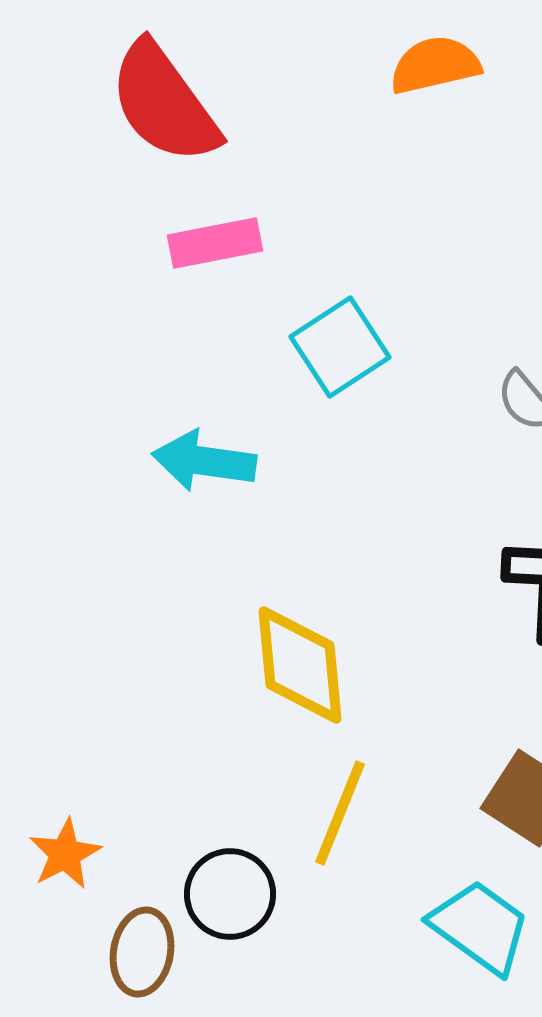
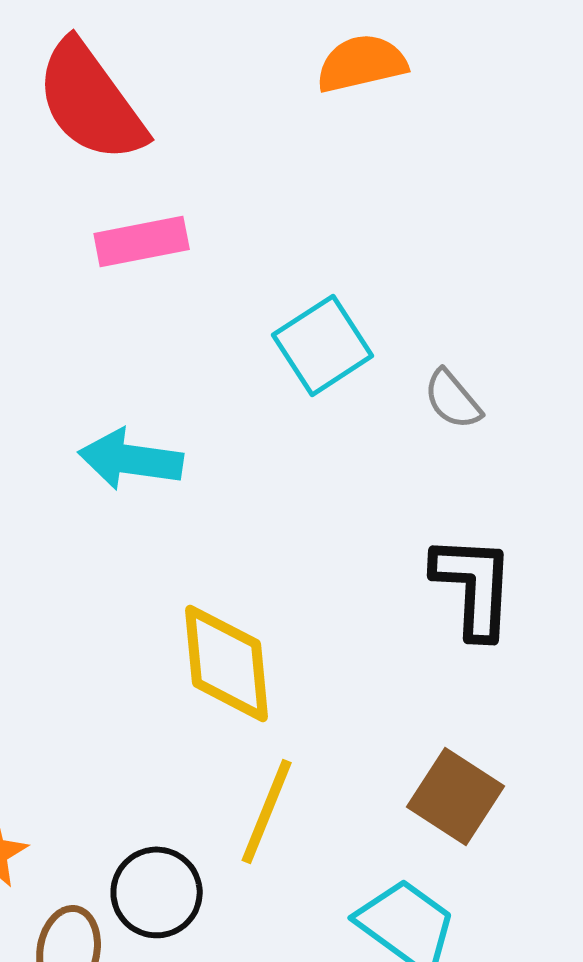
cyan square: (340, 347) -> (323, 345), moved

